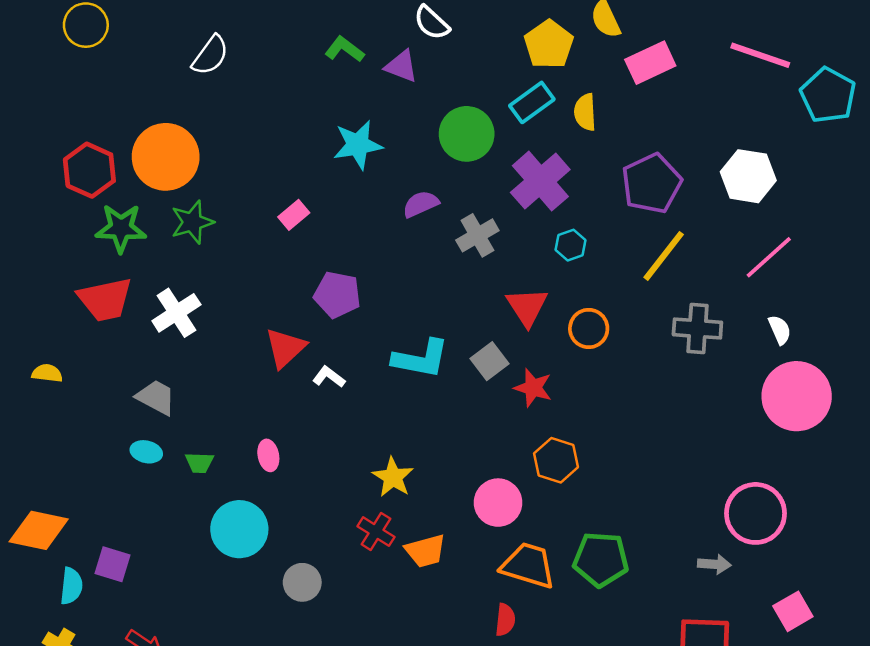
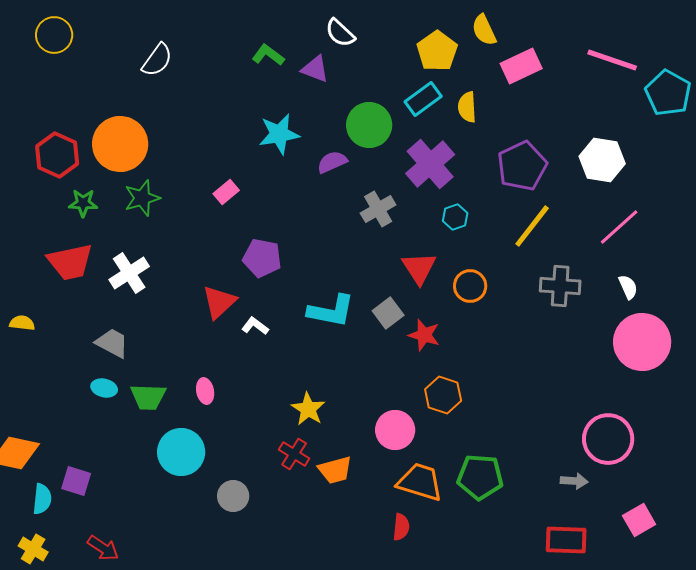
purple semicircle: (421, 204) -> (332, 162), moved
green star: (121, 228) -> (83, 203), size x0.7
green trapezoid: (199, 463) -> (148, 397), size x1.5

